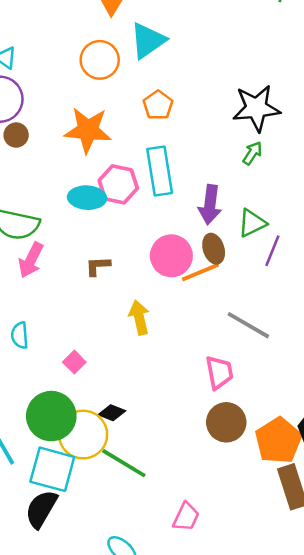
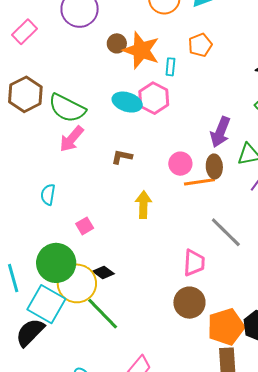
brown circle: (16, 135) -> (117, 43), moved
cyan rectangle: (160, 171) -> (170, 67), moved, size x0.5
pink circle: (171, 256) -> (180, 164), size x0.7

